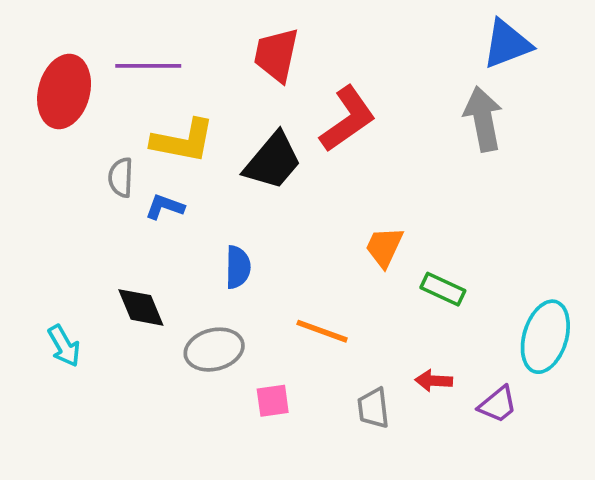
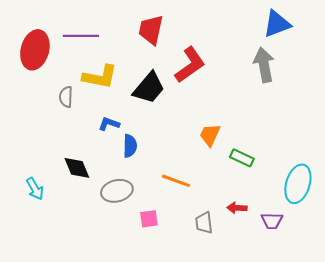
blue L-shape: (165, 207) -> (109, 124), moved
purple trapezoid: (498, 404) -> (272, 221), turned 40

